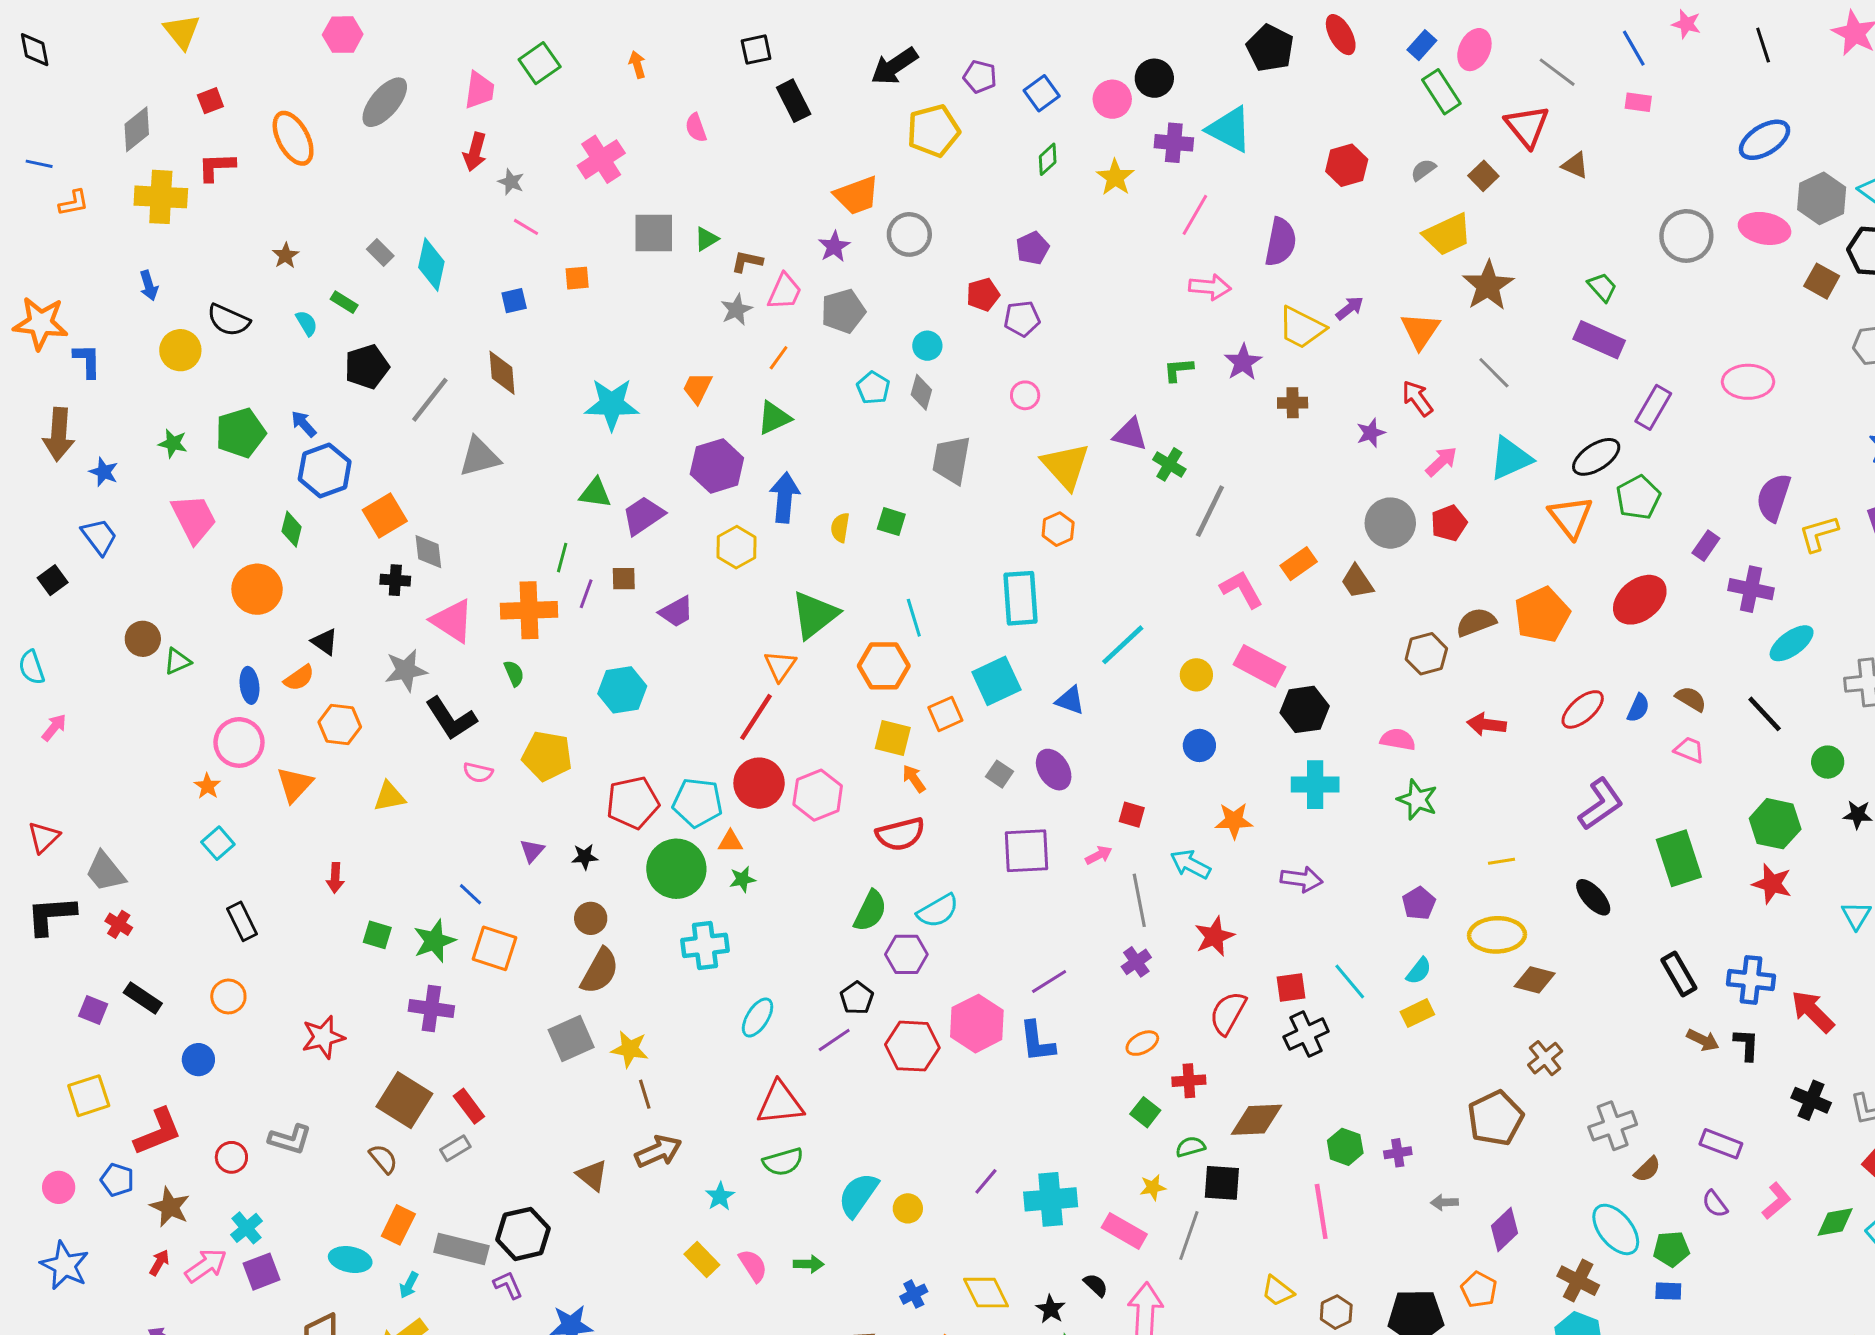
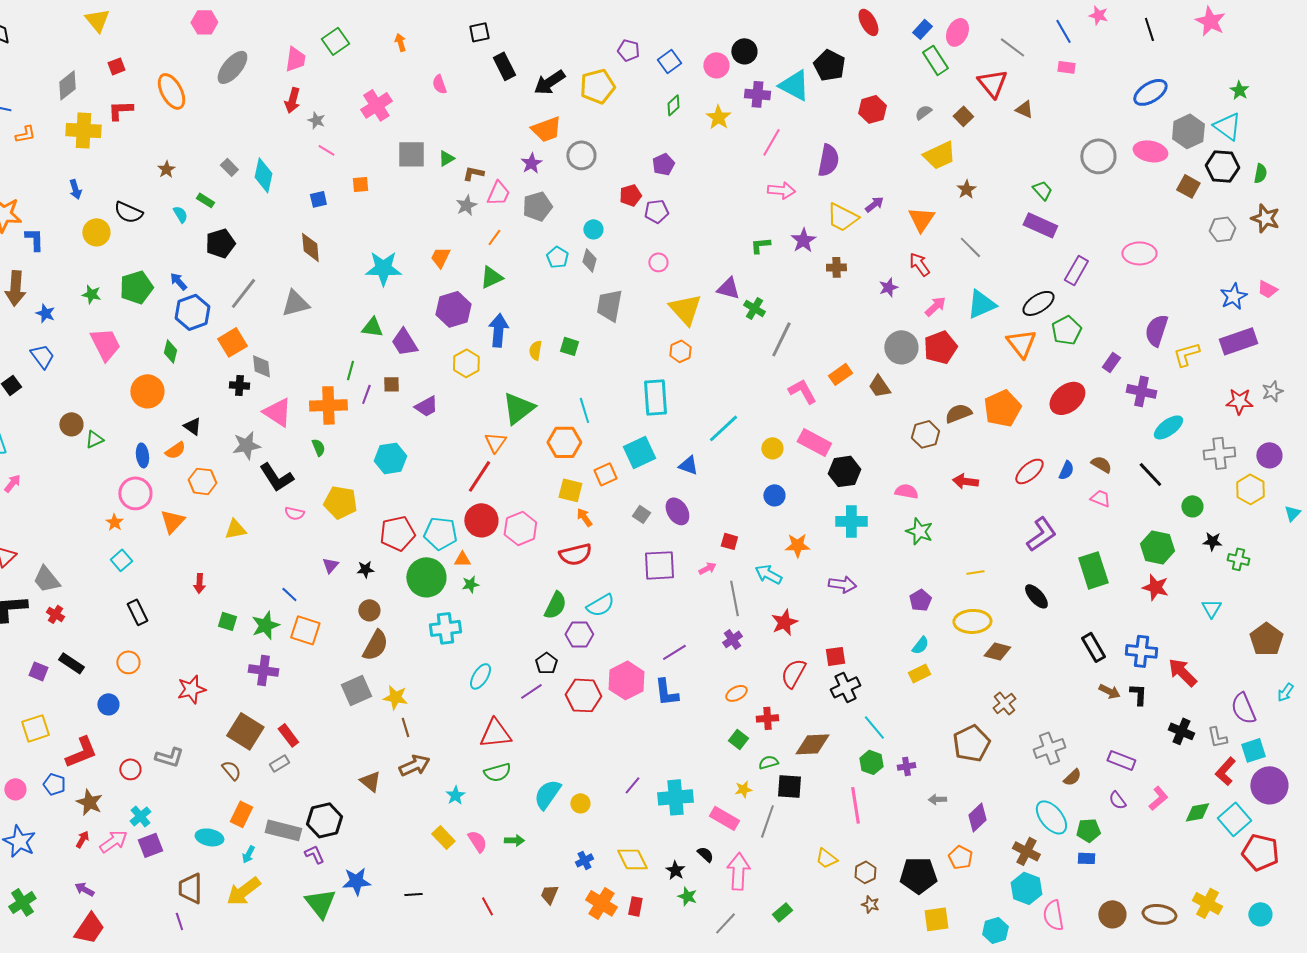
black pentagon: (1270, 48) -> (829, 65), moved
black arrow: (894, 66) -> (549, 82), moved
brown star: (1488, 286) -> (966, 189), size x0.6
gray line: (430, 400) -> (243, 293), moved
purple trapezoid: (643, 516) -> (404, 342), turned -88
red pentagon: (1449, 523) -> (940, 347), size x1.4
cyan line: (1350, 981) -> (874, 727), moved

